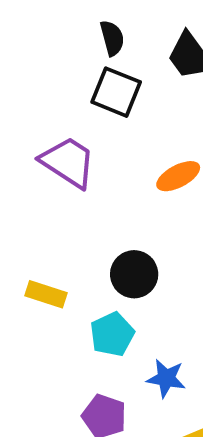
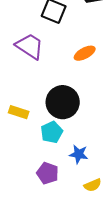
black circle: (134, 274) -> (63, 102), size x1.4

